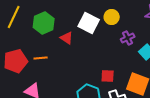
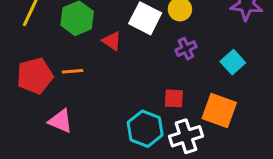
purple cross: (128, 38) -> (186, 49), moved

